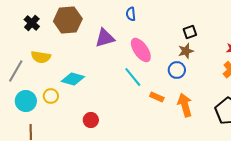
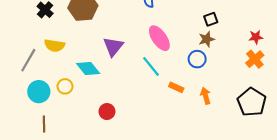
purple triangle: (105, 38) -> (113, 47), moved, turned -35
cyan diamond: (73, 79) -> (88, 69), turned 35
orange arrow: (185, 105) -> (206, 96), size x0.7

